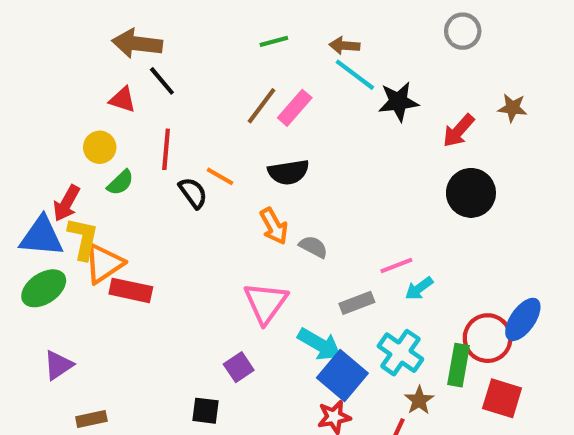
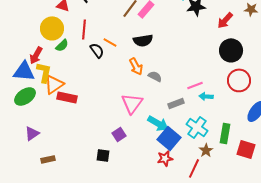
yellow circle: (100, 147) -> (52, 28), size x1.5
cyan arrow: (419, 288) -> (206, 96), turned 40
red circle: (488, 338) -> (239, 80), moved

